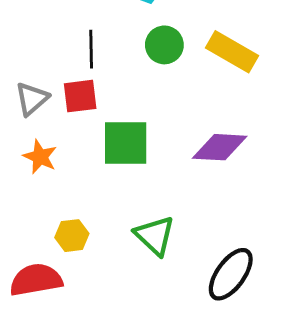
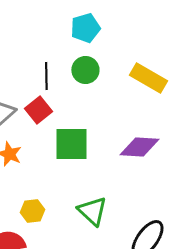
green circle: (164, 45) -> (85, 70), moved
red square: (80, 96) -> (38, 110), turned -32

